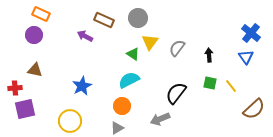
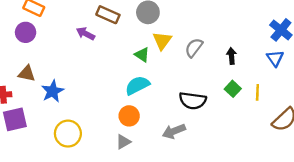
green square: (210, 83) -> (233, 89), turned 32
blue star: (82, 86) -> (53, 91), moved
yellow line: (231, 86) -> (257, 92), turned 40
black semicircle: (176, 93) -> (193, 101), turned -120

